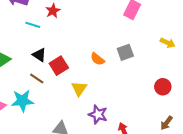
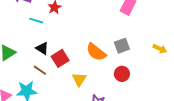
yellow arrow: (168, 43) -> (160, 49), moved
orange semicircle: (97, 59) -> (96, 52), size x1.5
red circle: (163, 87) -> (122, 74), moved

